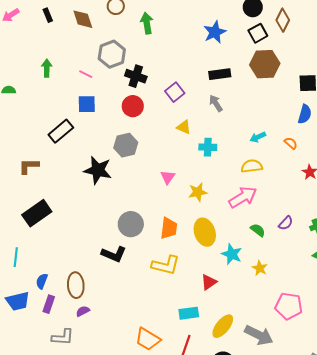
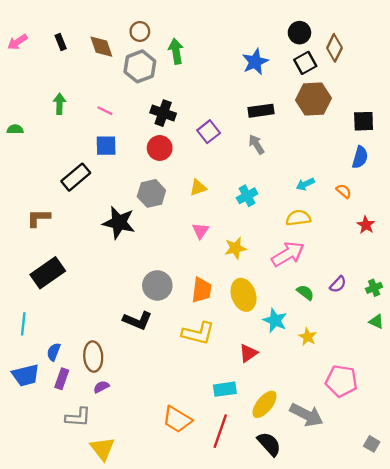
gray hexagon: (112, 54) -> (140, 66), moved
yellow triangle: (184, 127) -> (198, 188), moved, turned -42
cyan cross: (208, 147) -> (247, 196), turned -30

